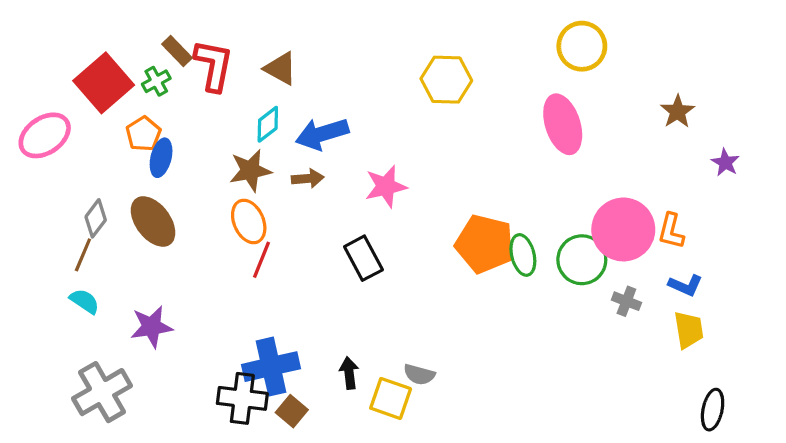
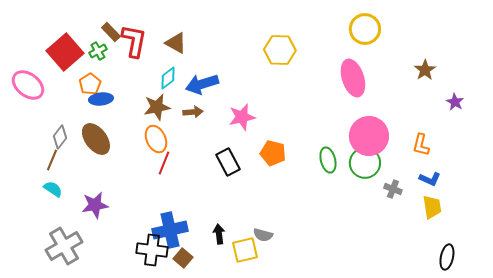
pink ellipse: (45, 135) -> (28, 85), turned 72
blue ellipse: (161, 158) -> (101, 99), turned 70
pink circle: (623, 229) -> (369, 136), moved
orange pentagon: (485, 244) -> (273, 153), moved, size x0.7
yellow square: (391, 398) -> (245, 250), turned -32

